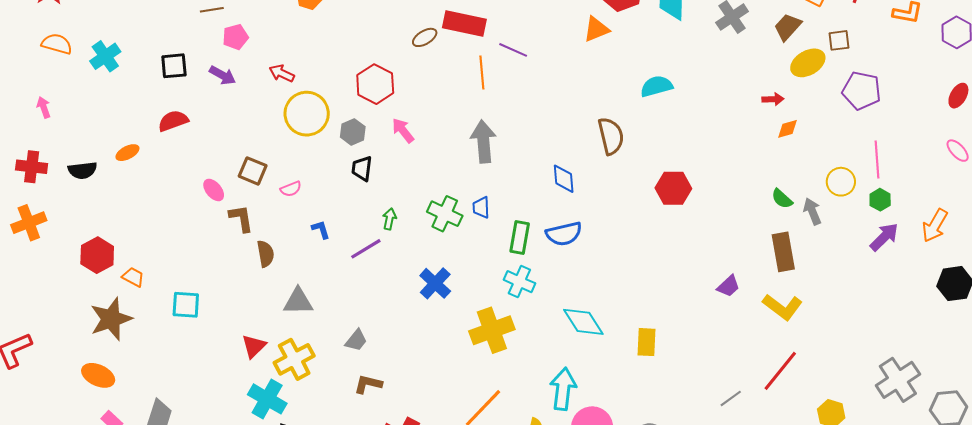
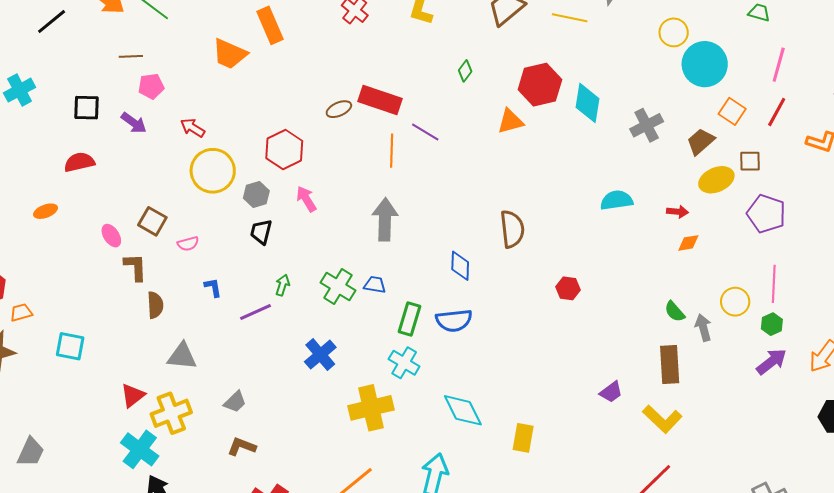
cyan semicircle: (656, 86) -> (617, 200), moved
orange ellipse: (127, 153) -> (46, 211), moved
red hexagon: (673, 188) -> (568, 288), size x0.7
blue trapezoid: (481, 208) -> (375, 285), turned 95
orange trapezoid: (133, 277) -> (21, 312), turned -50

